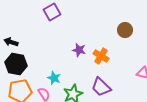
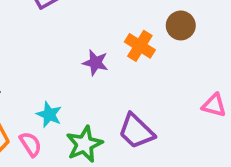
orange cross: (101, 56) -> (140, 46), moved

